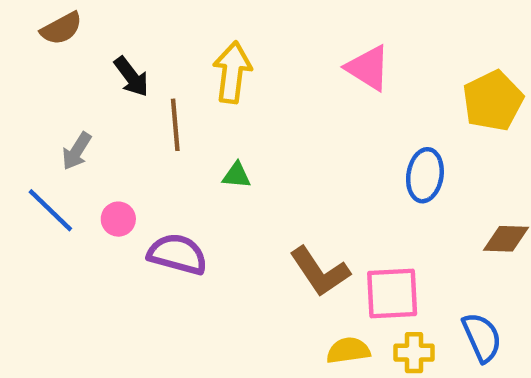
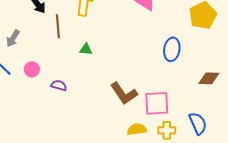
purple semicircle: (177, 254) -> (59, 85), size x0.6

